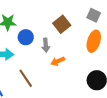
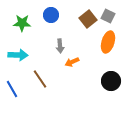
brown square: (62, 24) -> (88, 19), moved
blue circle: (26, 37) -> (51, 15), moved

